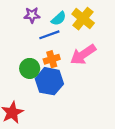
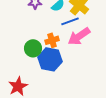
blue line: (49, 35) -> (70, 21), moved

